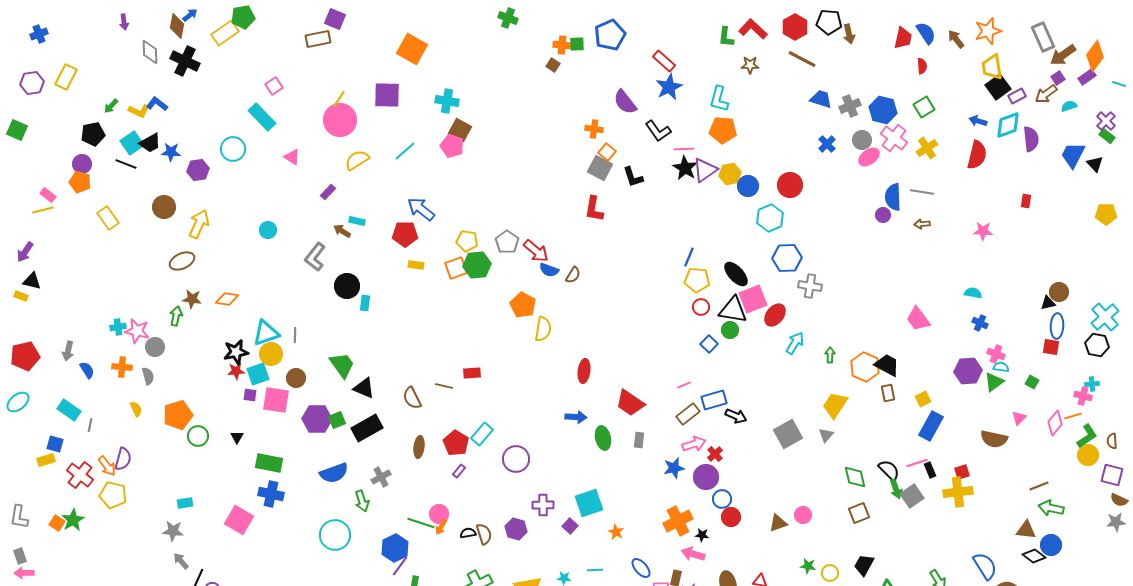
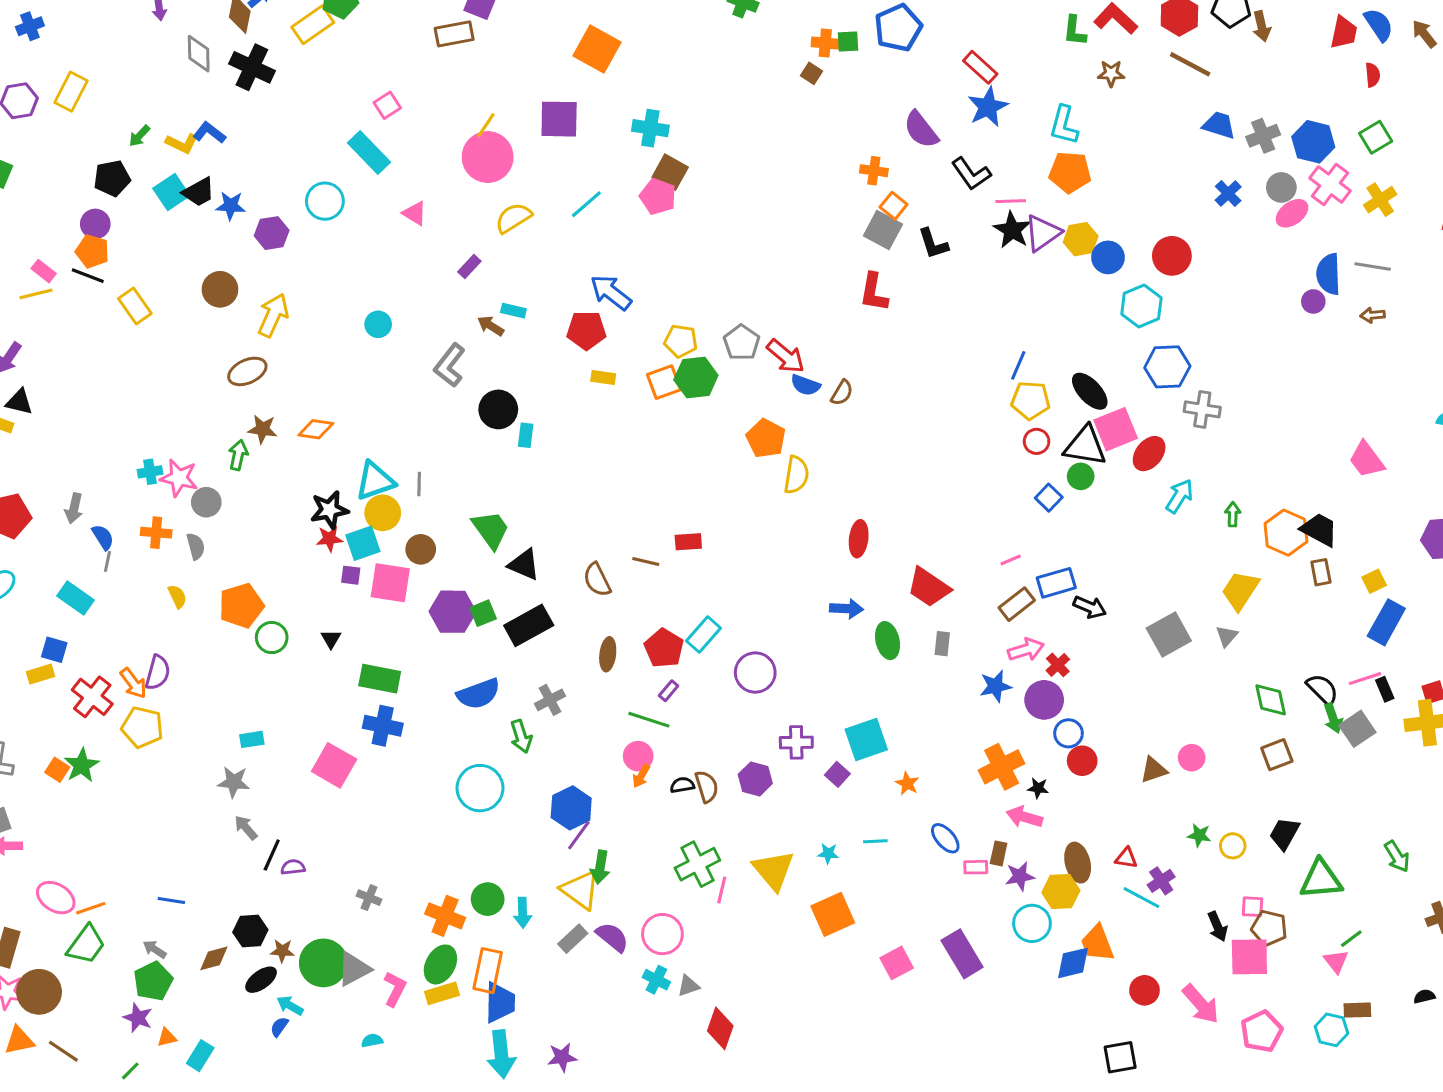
black line: (126, 164) -> (88, 276), moved
gray line: (90, 425) -> (107, 562), moved
green line: (421, 523) -> (649, 720), moved

